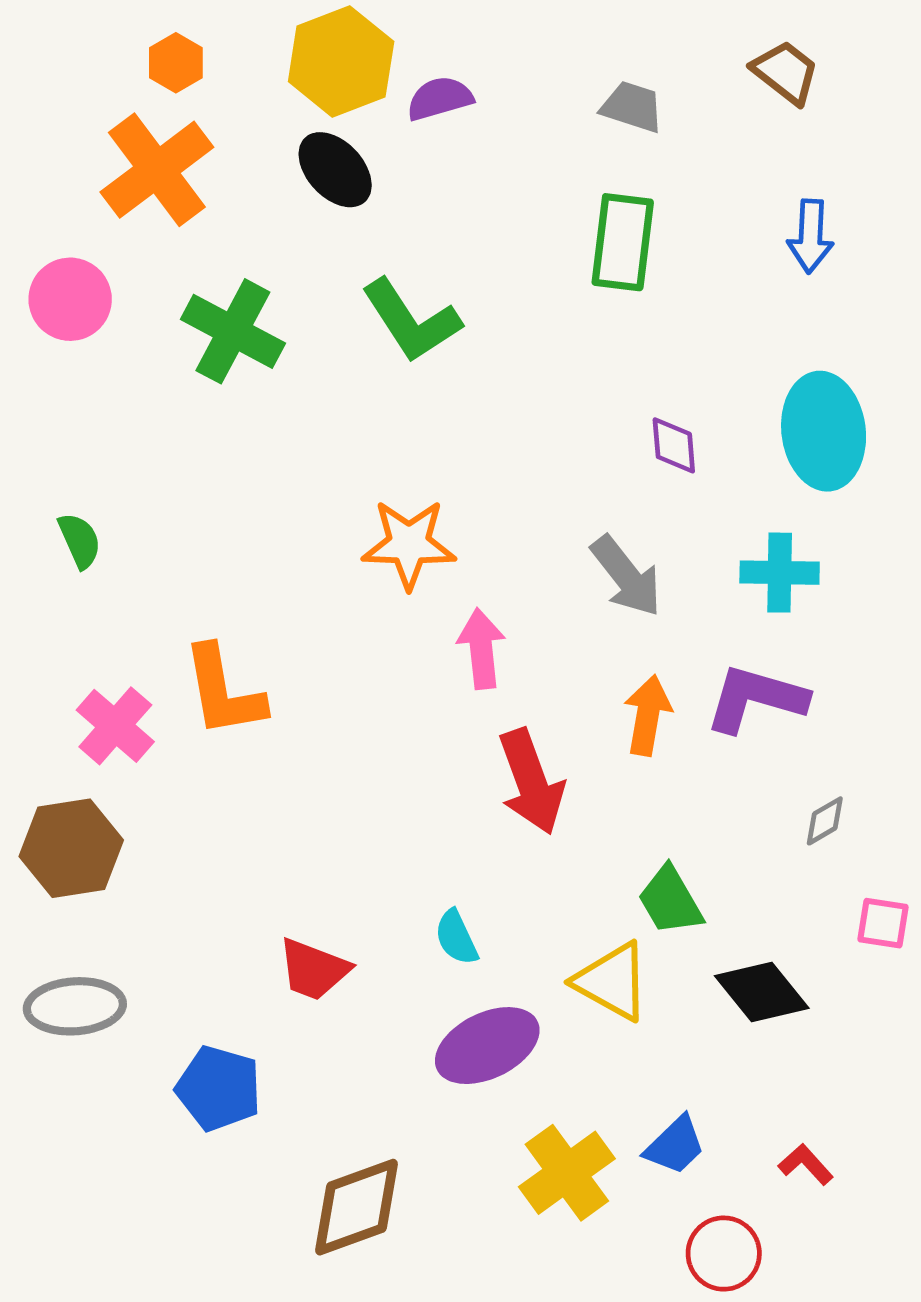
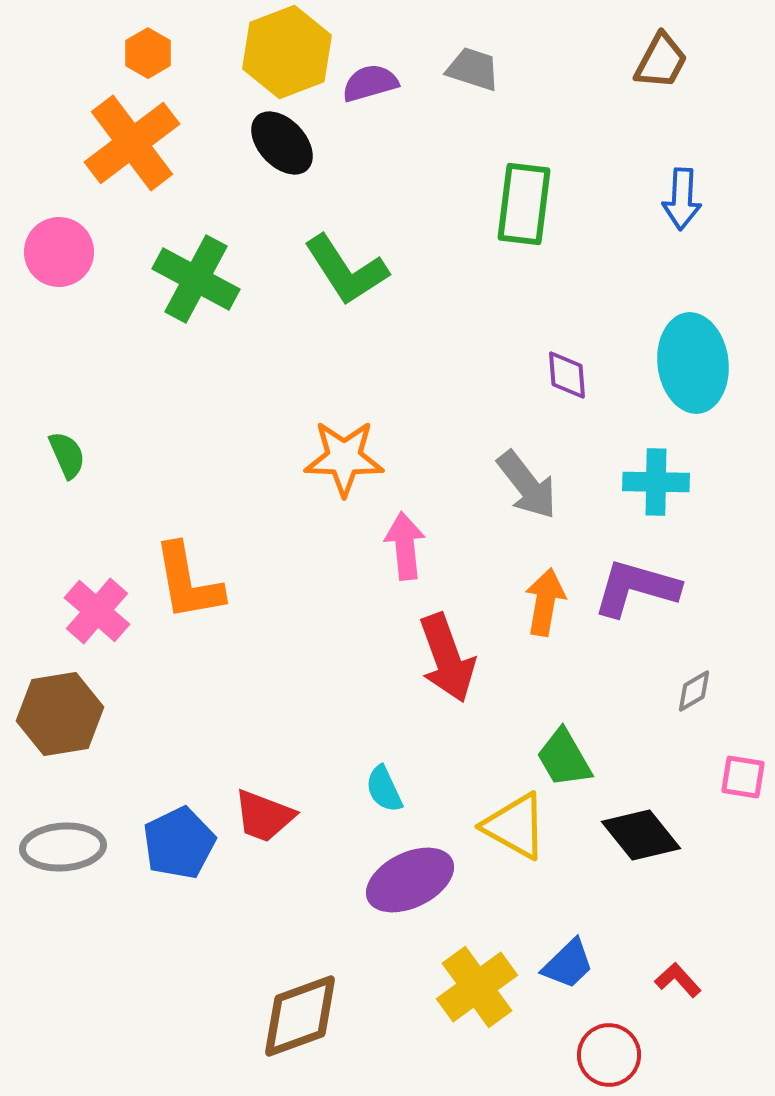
brown trapezoid: (786, 72) -> (661, 61), turned 80
gray trapezoid: (632, 107) -> (473, 69), moved
blue pentagon: (219, 1088) -> (179, 843), moved, turned 30

